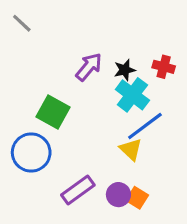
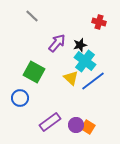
gray line: (22, 23) -> (32, 16), moved
red cross: (164, 67) -> (99, 22), moved
yellow triangle: (131, 149) -> (71, 78), moved
blue circle: (31, 153) -> (20, 98), size x0.7

